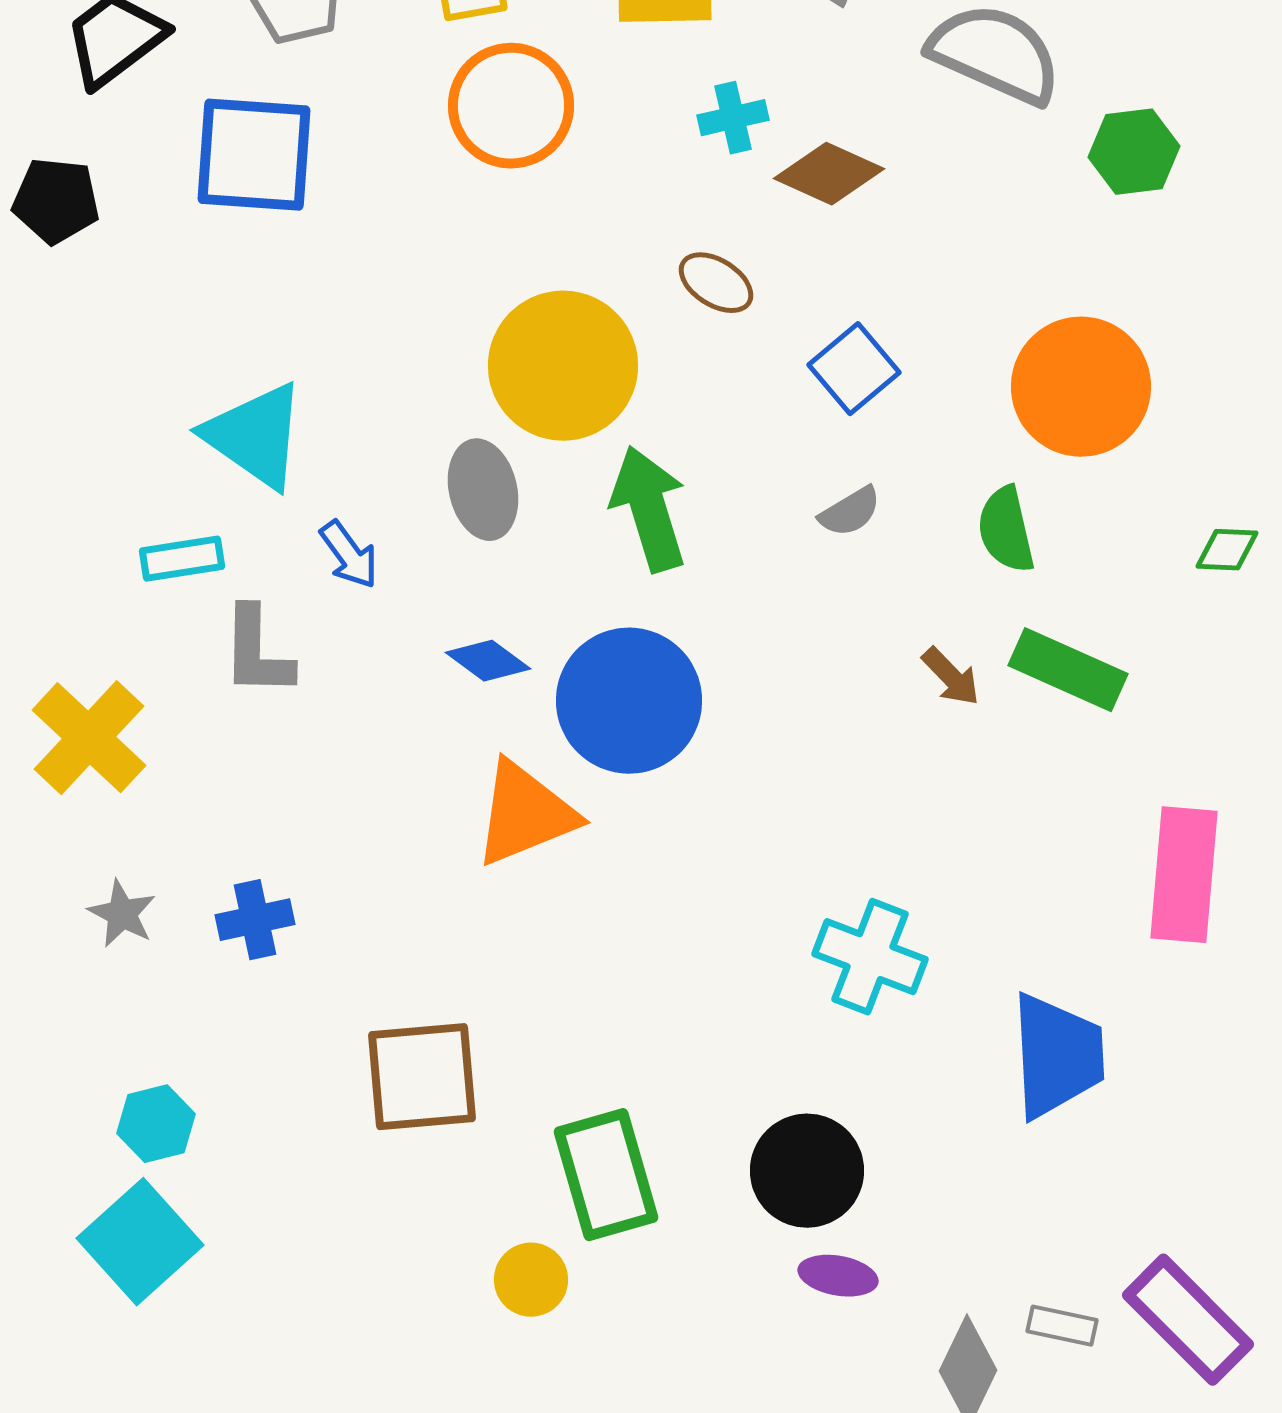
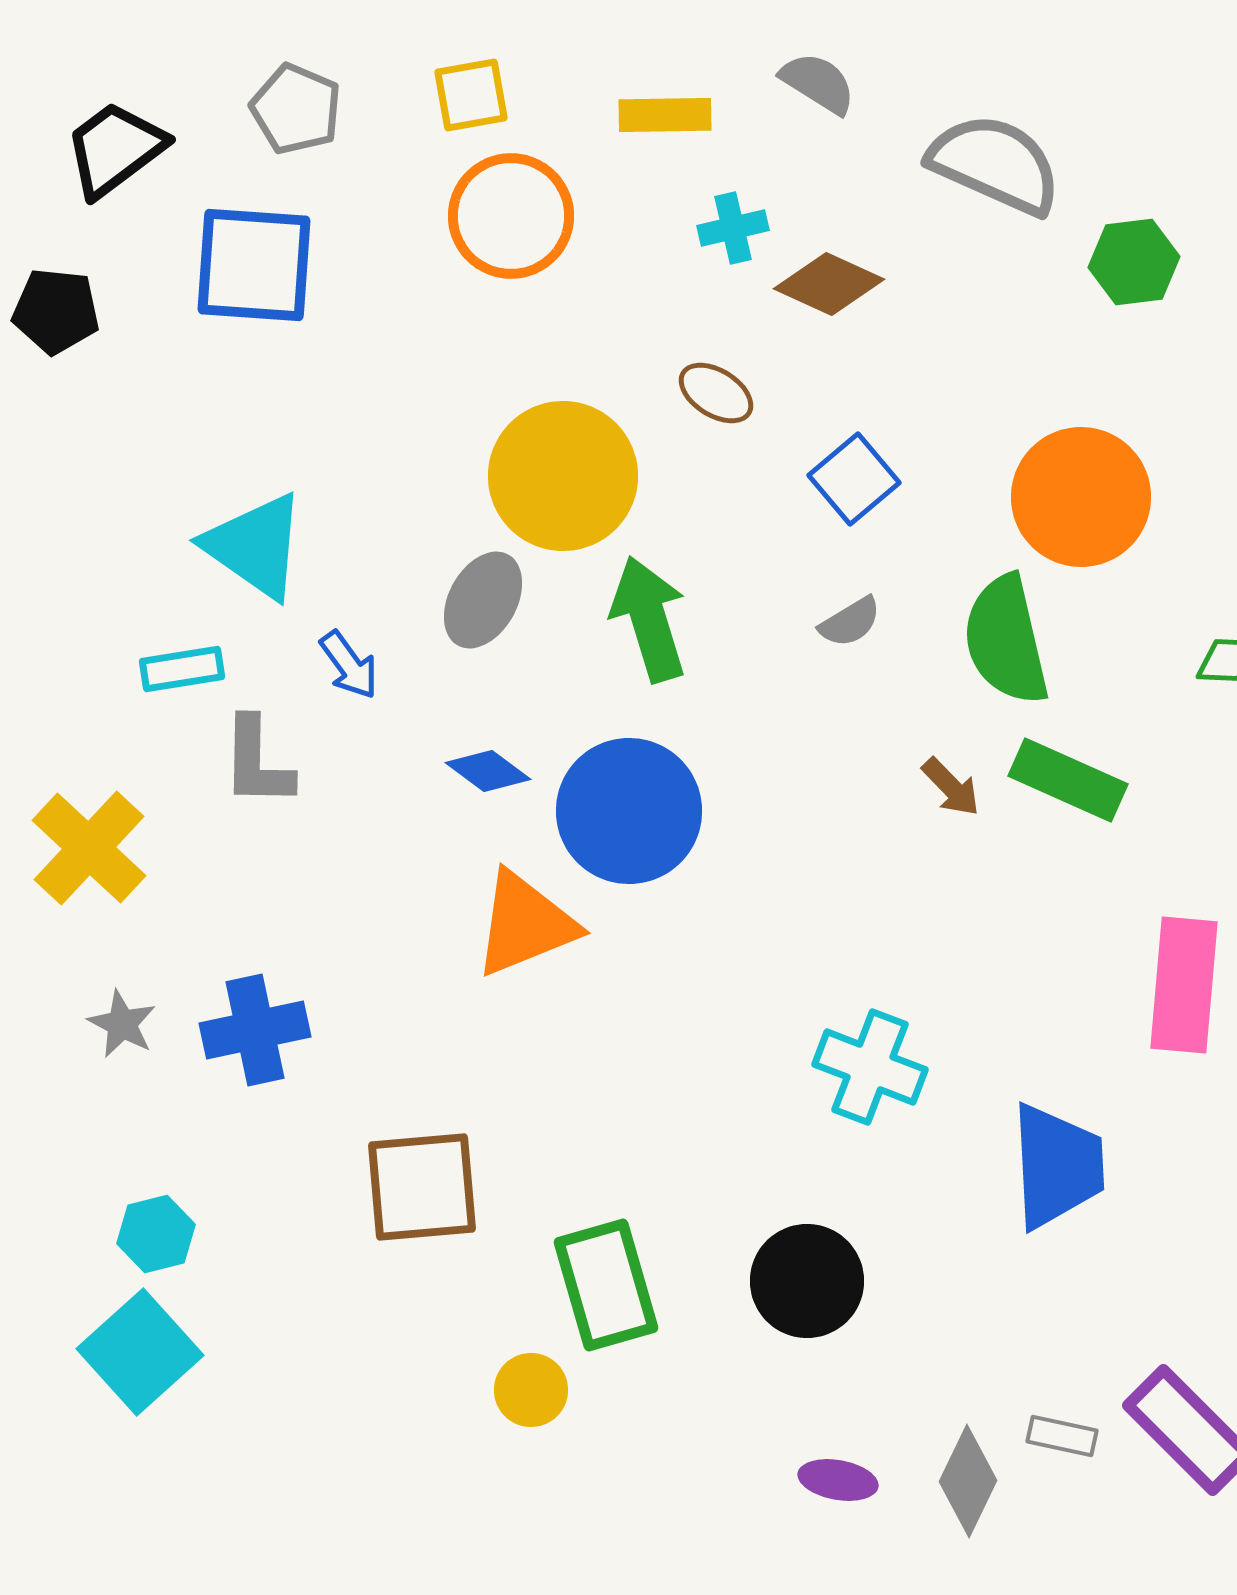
gray ellipse: (483, 490) -> (483, 600), turned 42
green semicircle: (1006, 530) -> (1006, 640), size x1.5
blue cross: (255, 920) -> (255, 1030), size x1.4
purple ellipse: (838, 1276) -> (838, 1480), moved

